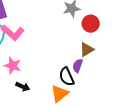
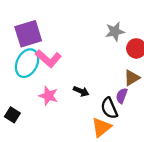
black arrow: (23, 87) -> (81, 91), moved

